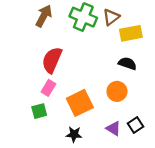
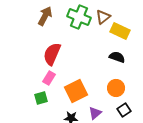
yellow rectangle: (131, 33) -> (120, 31), turned 36
orange circle: (117, 91) -> (116, 88), moved
purple triangle: (113, 129) -> (95, 113), moved, turned 48

